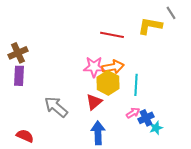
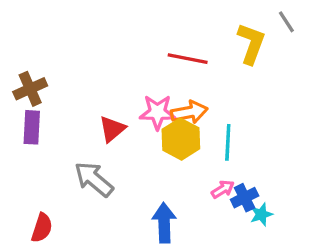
yellow L-shape: (150, 26) -> (251, 44), turned 100
red triangle: (94, 102) -> (112, 129), moved
red semicircle: (25, 136) -> (42, 228), turned 84

